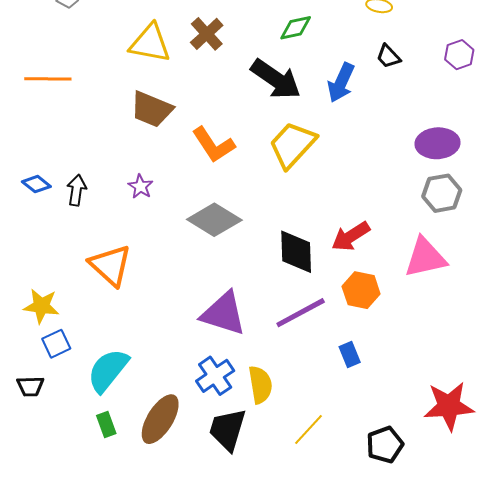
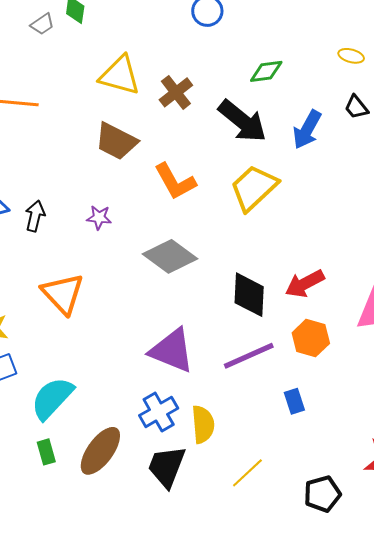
brown cross: (207, 34) -> (176, 92), moved
purple star: (140, 187) -> (99, 217), turned -30

